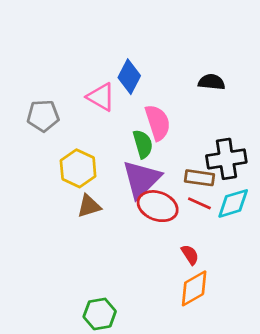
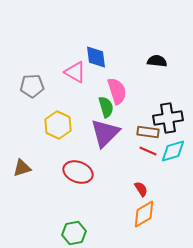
blue diamond: (129, 77) -> (96, 57), turned -35
brown triangle: (89, 206) -> (22, 168), moved
red ellipse: (158, 206) -> (78, 172), moved

